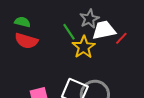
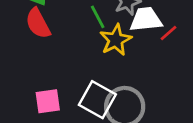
red semicircle: (26, 41) -> (38, 23), turned 40

